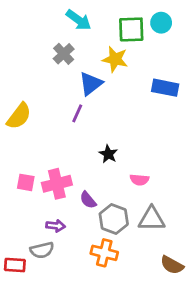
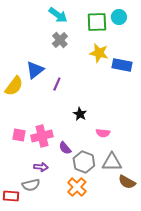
gray cross: (64, 54) -> (60, 40), moved
yellow star: (115, 59) -> (99, 53), moved
blue triangle: (91, 84) -> (35, 70), moved
orange cross: (104, 253) -> (77, 187), turned 30
brown semicircle: (172, 265) -> (127, 182), moved

